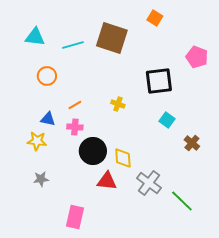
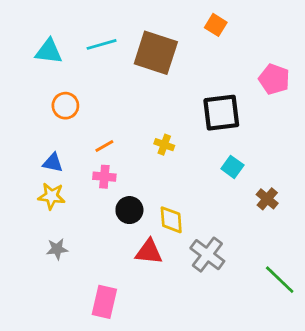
cyan line: (73, 45) -> (102, 44), moved
blue triangle: (48, 119) -> (53, 163), moved
black circle: (93, 151) -> (129, 210), size x0.7
green line: (182, 201) -> (280, 280), moved

